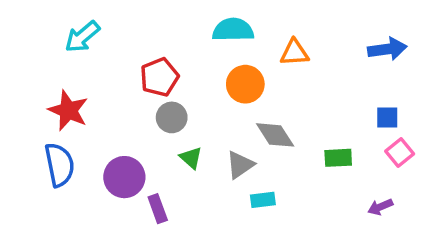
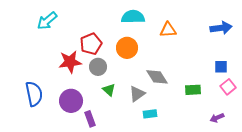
orange circle: (245, 84) -> (127, 48), moved
red star: (68, 110) -> (70, 62), moved, turned -30

